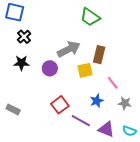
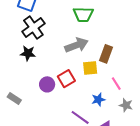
green trapezoid: (90, 17) -> (83, 14), moved, turned -40
black cross: (24, 37) -> (33, 28), size x1.6
purple circle: (50, 68) -> (47, 84), moved
red square: (60, 105) -> (66, 79), moved

